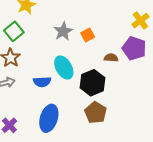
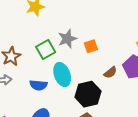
green square: (14, 31) -> (46, 49), moved
brown semicircle: (111, 58) -> (110, 72), turned 128

